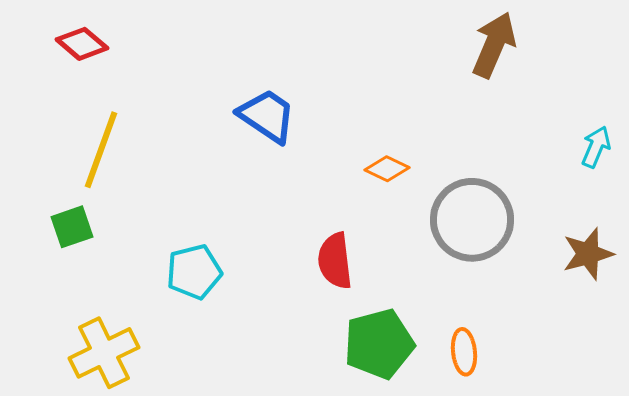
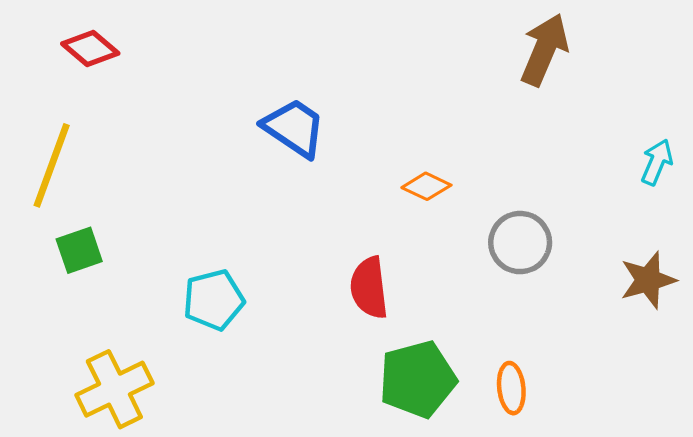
yellow line: (101, 150) -> (52, 165), moved
gray circle: (472, 220) -> (520, 243), size x0.7

